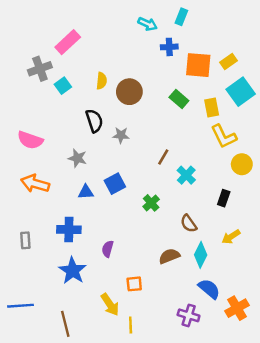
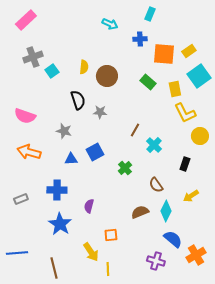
cyan arrow: (148, 24) -> (110, 24), moved
pink rectangle: (68, 42) -> (26, 20), moved
gray rectangle: (25, 240) -> (21, 199), turned 72

